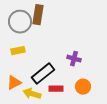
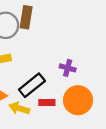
orange circle: (83, 87) -> (78, 100), size x1.6

